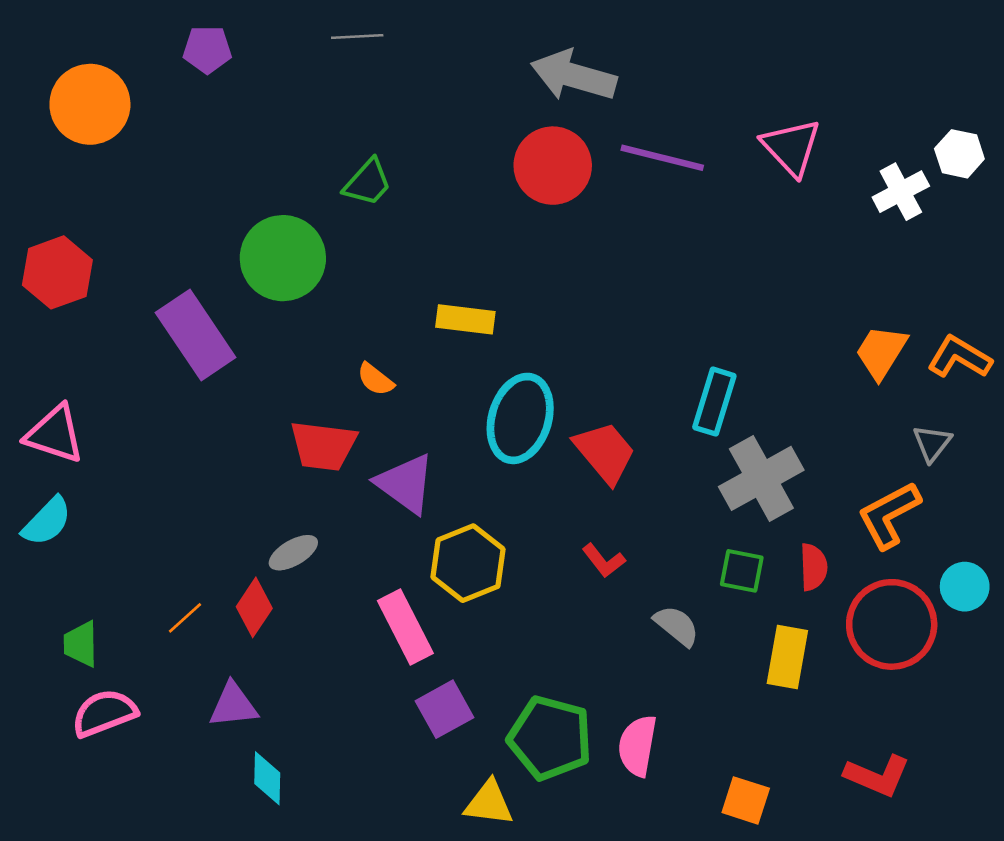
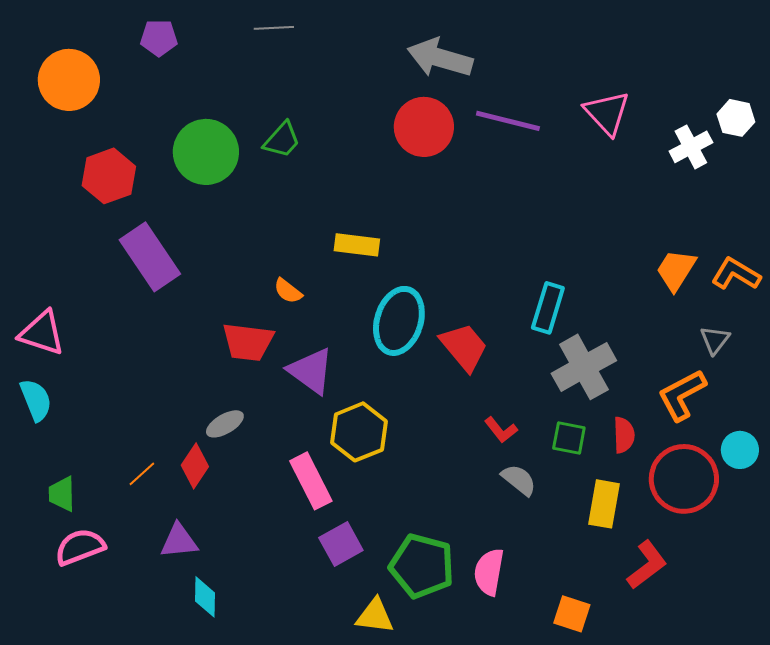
green circle: (283, 258) -> (206, 152), moved
red hexagon: (57, 272) -> (109, 176), moved
cyan semicircle: (47, 521) -> (36, 400), turned -66
red L-shape: (604, 561) -> (501, 430), moved
red L-shape: (877, 776) -> (647, 565), moved, turned -60

